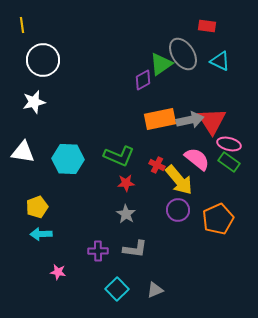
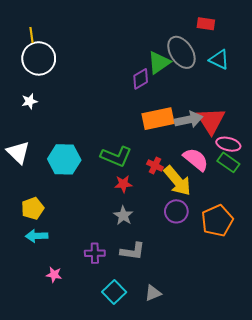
yellow line: (22, 25) -> (32, 35), moved
white star: (34, 102) -> (30, 101), size x0.7
white triangle: (23, 152) -> (18, 152), turned 35

